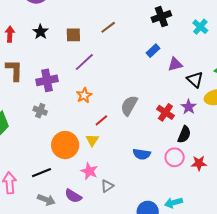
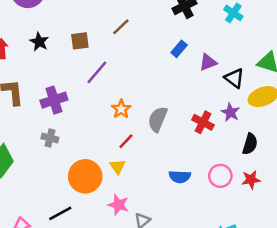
orange star: (84, 95) -> (121, 109), moved
black semicircle: (184, 135) -> (250, 144), moved

